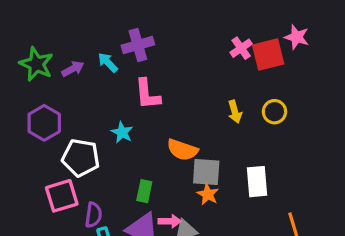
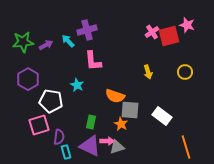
green star: (36, 64) -> (23, 42), turned -30
yellow circle: (274, 112) -> (185, 72), moved
white rectangle: (257, 182) -> (162, 116), turned -48
orange star: (208, 194) -> (121, 124), moved

